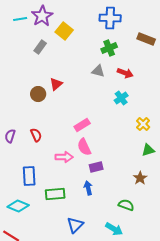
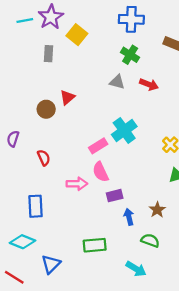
gray rectangle: (40, 47) -> (48, 54), turned -32
green cross: (109, 48) -> (130, 55), turned -35
cyan cross: (121, 98) -> (124, 131), moved, size x1.5
purple semicircle: (10, 136) -> (13, 139), moved
brown star: (140, 178) -> (157, 210), moved
blue arrow: (88, 188) -> (129, 217), moved
green rectangle: (55, 194) -> (95, 245), moved
blue triangle: (75, 225) -> (51, 264), moved

